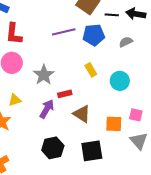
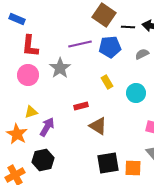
gray star: (44, 75) -> (60, 68), moved
purple arrow: (47, 109) -> (47, 127), moved
orange square: (114, 124) -> (133, 168), moved
black hexagon: (53, 148) -> (43, 160), moved

